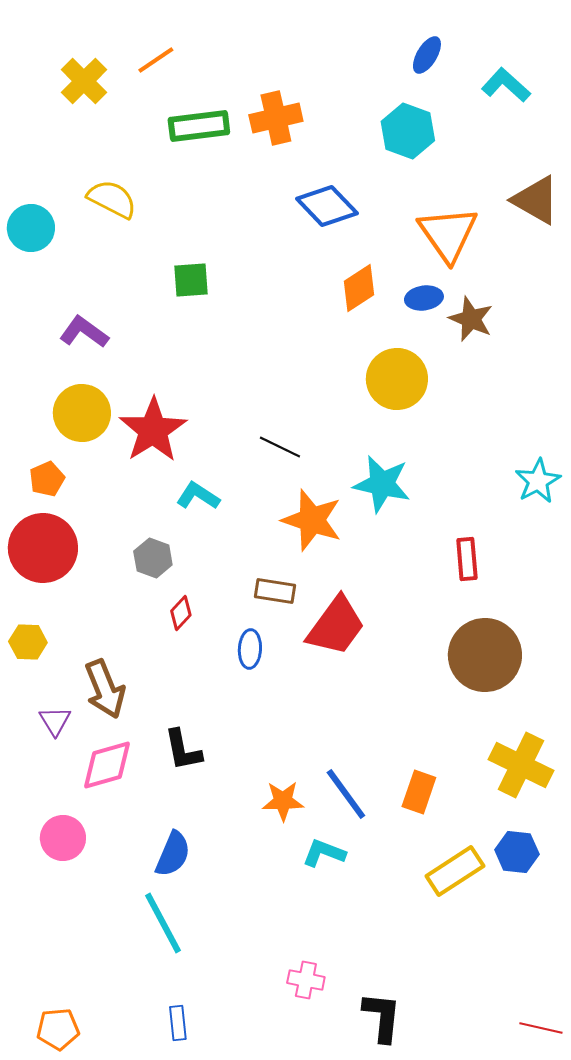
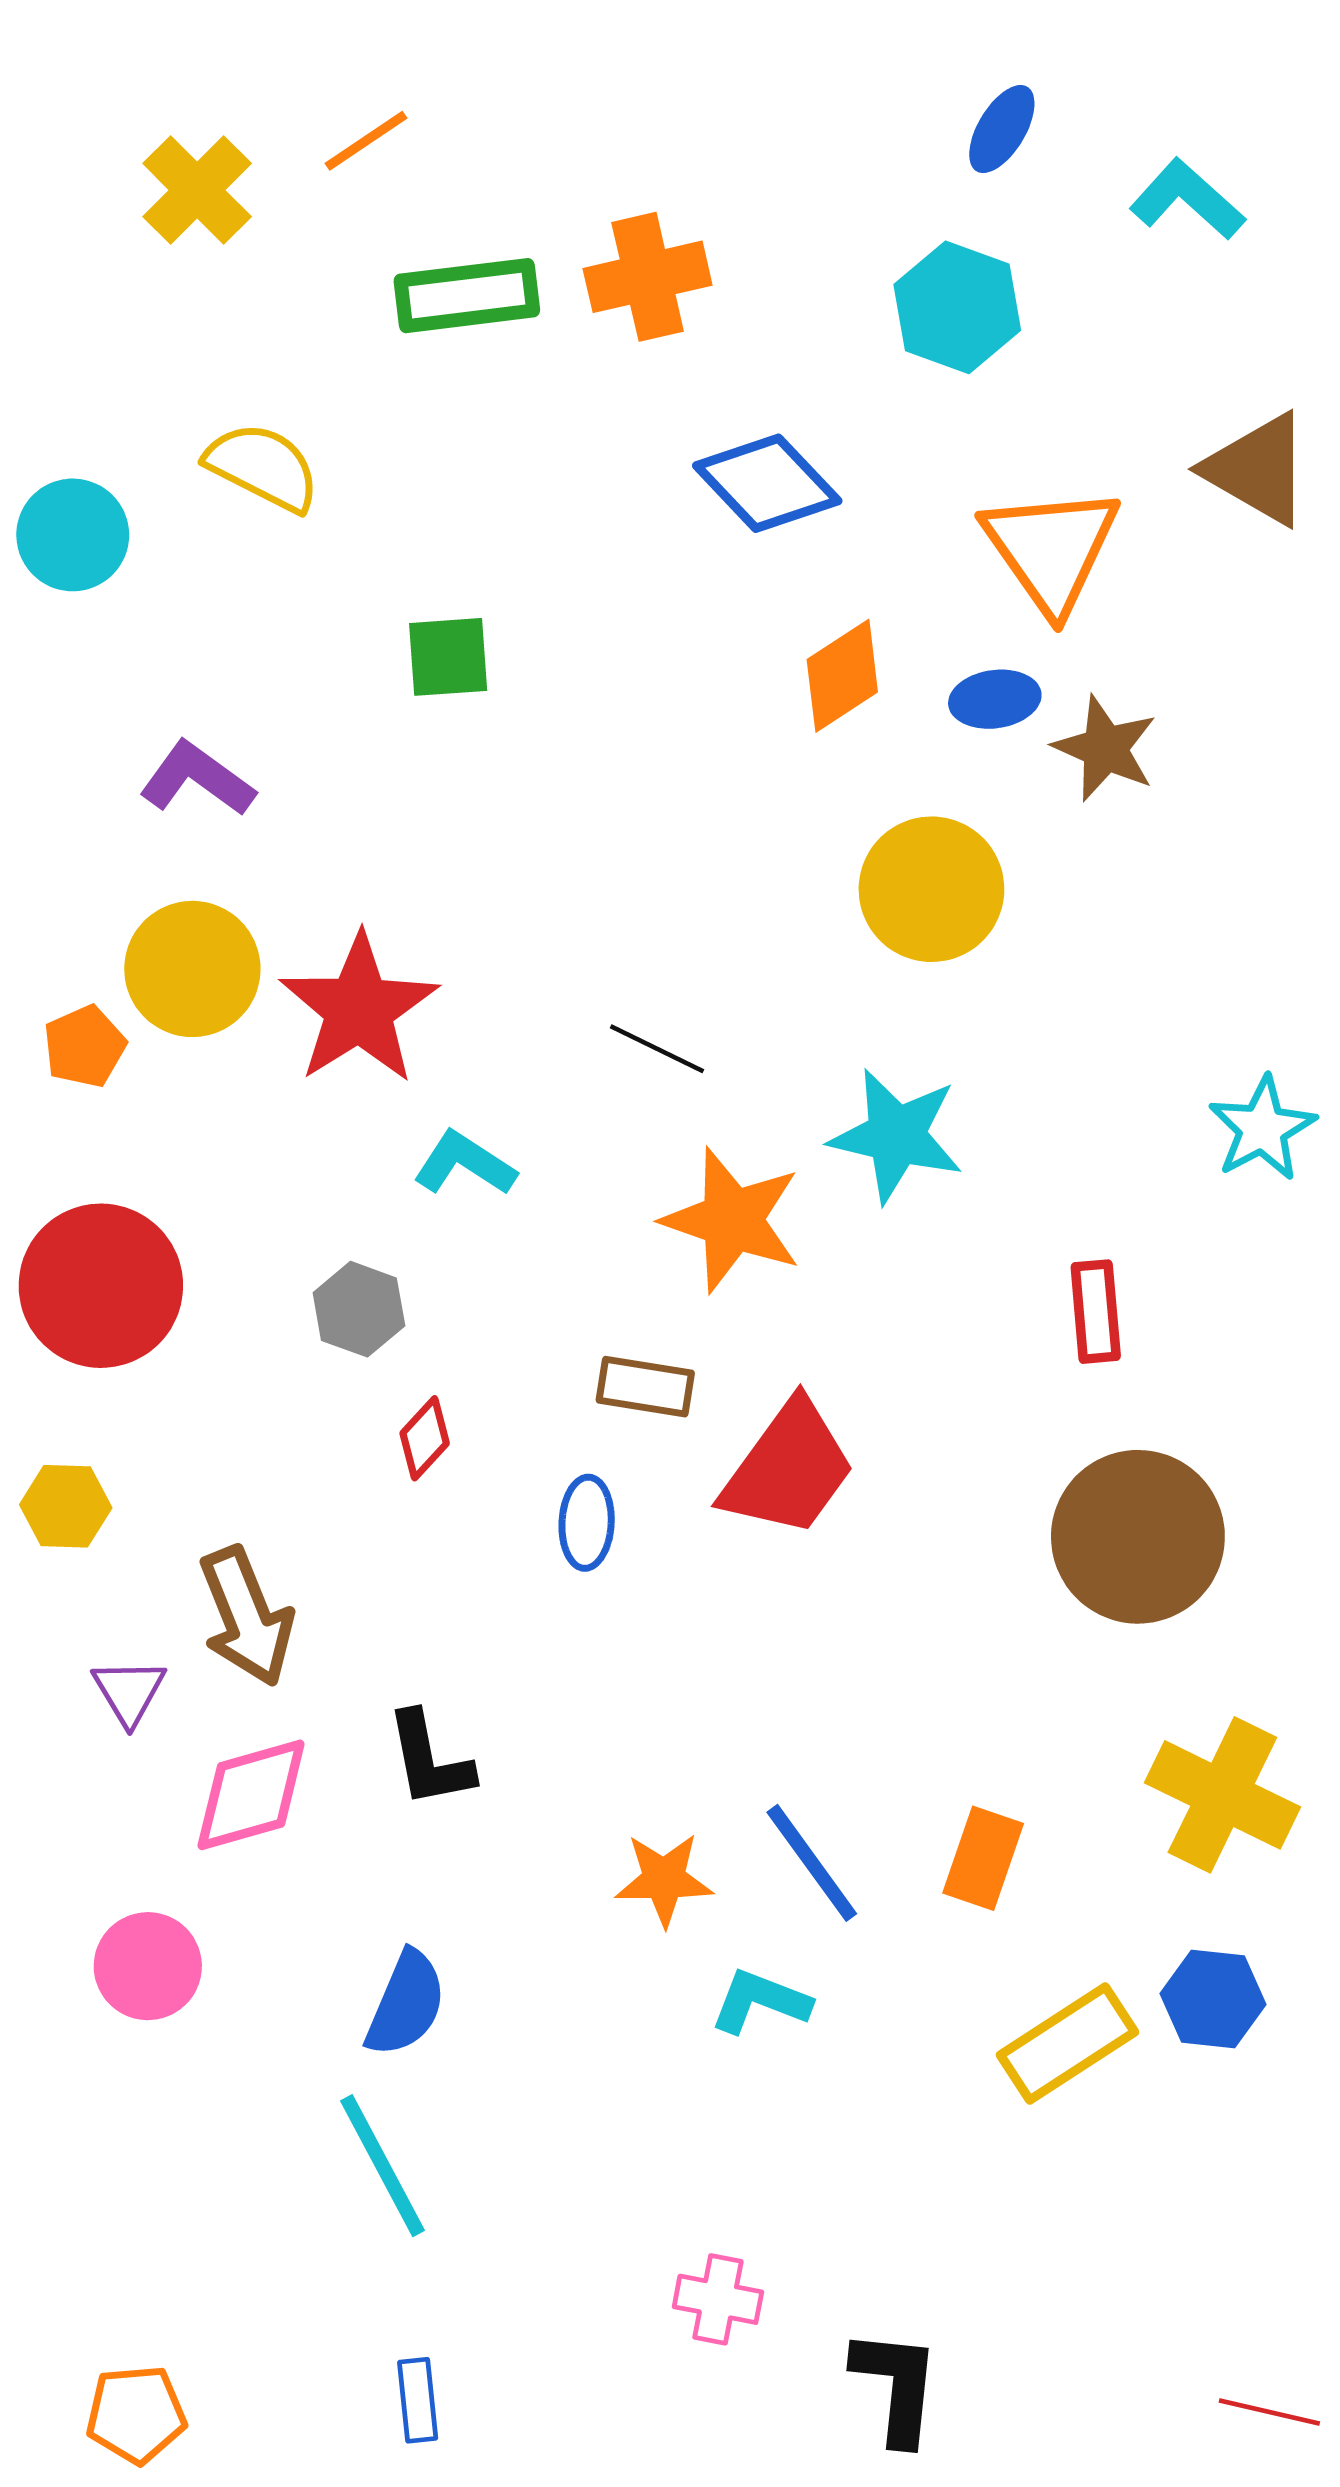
orange pentagon: (47, 479) -> (84, 1046), moved

